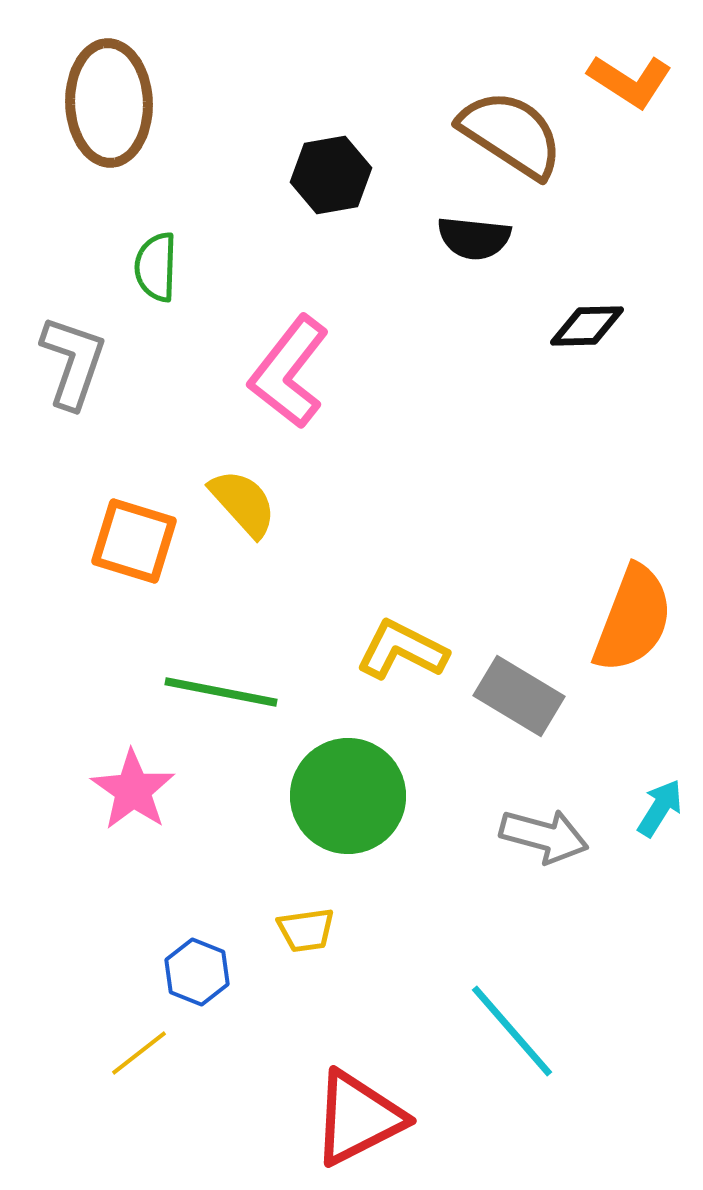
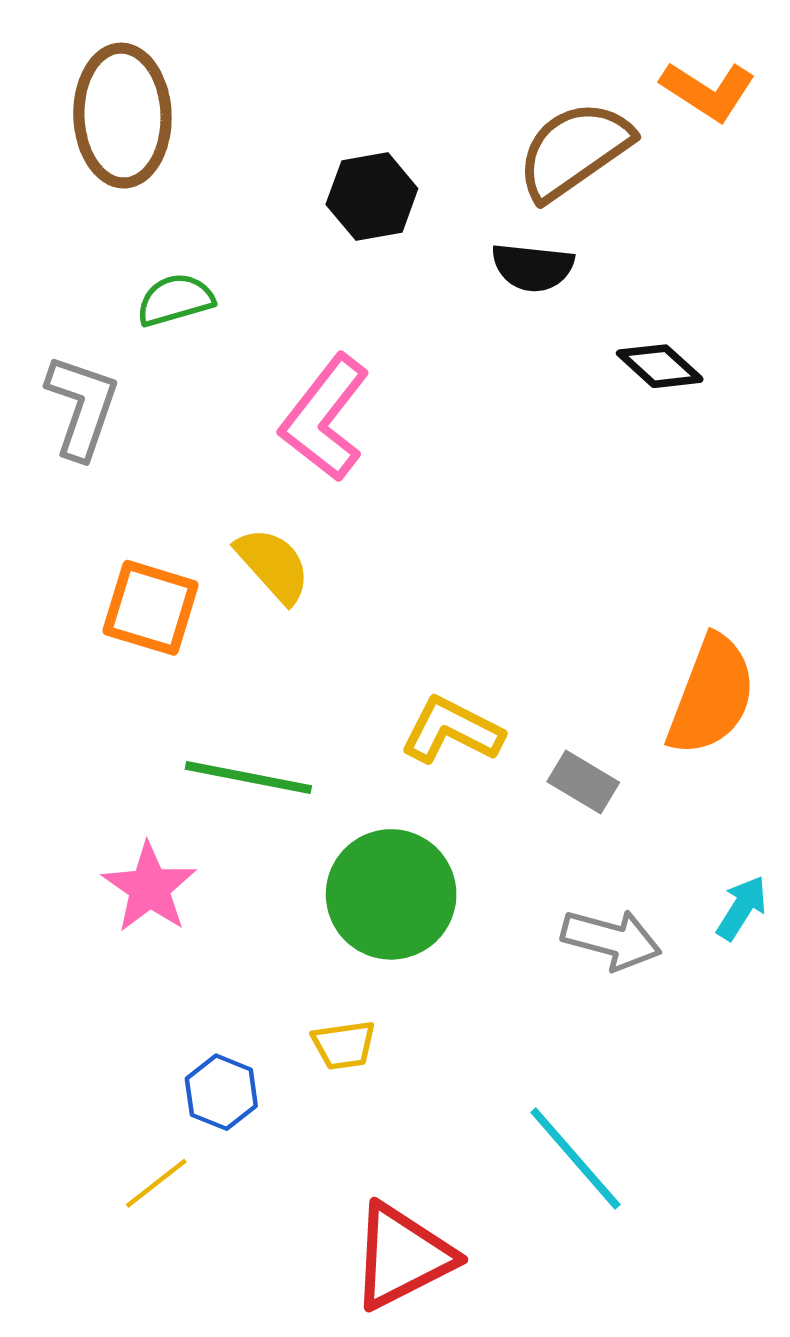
brown semicircle: (511, 134) -> (574, 150), turned -68
green semicircle: (156, 267) -> (175, 300), turned 72
black diamond: (587, 326) -> (660, 366), turned 44
gray rectangle: (519, 696) -> (583, 782), size x0.7

